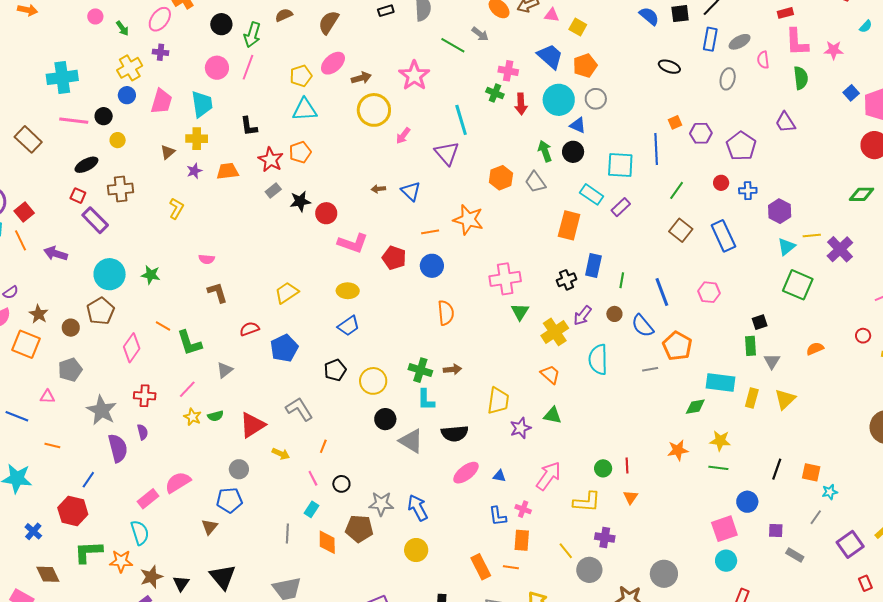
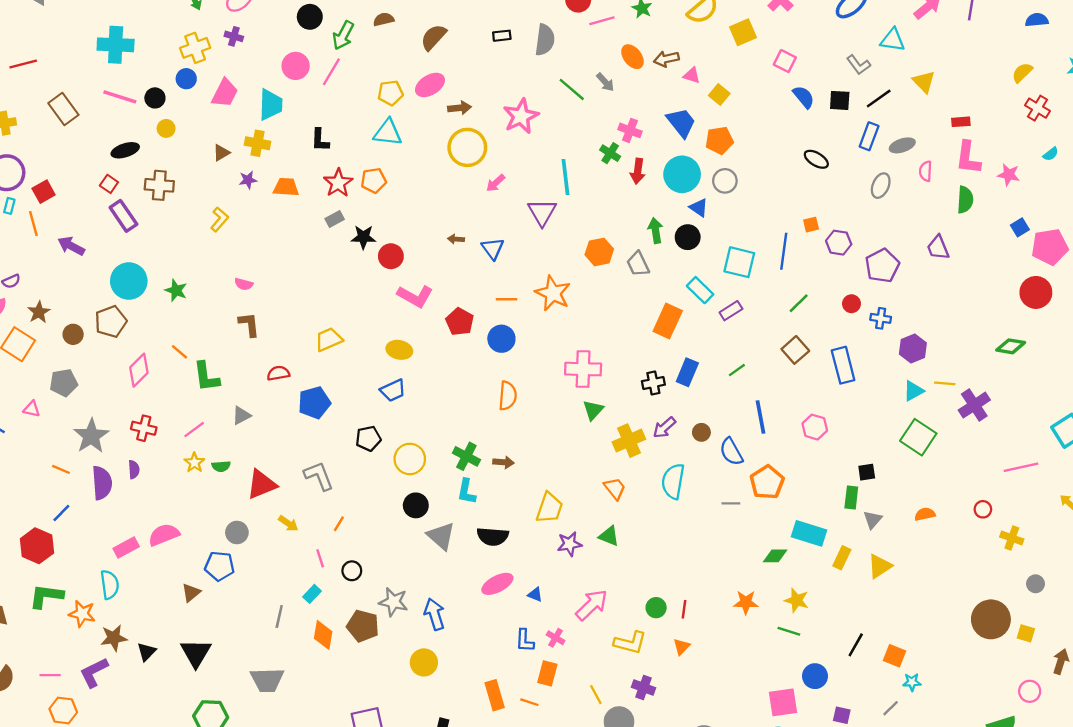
green line: (622, 280) -> (737, 370), moved, turned 35
orange line: (52, 445) -> (61, 469), moved

